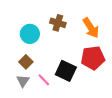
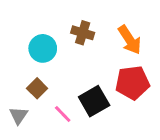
black square: (66, 71) -> (94, 101), turned 35
gray triangle: (23, 81) -> (19, 115), moved

